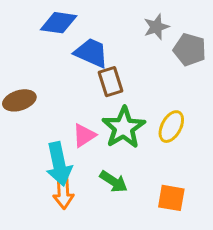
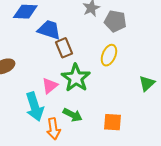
yellow ellipse: (171, 127) -> (109, 55), moved
orange arrow: (63, 193) -> (53, 129), moved

